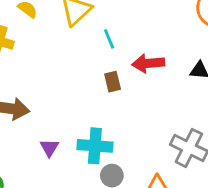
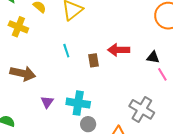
cyan line: (109, 39) -> (66, 51), moved

